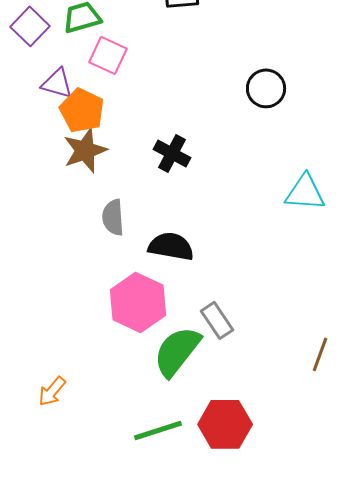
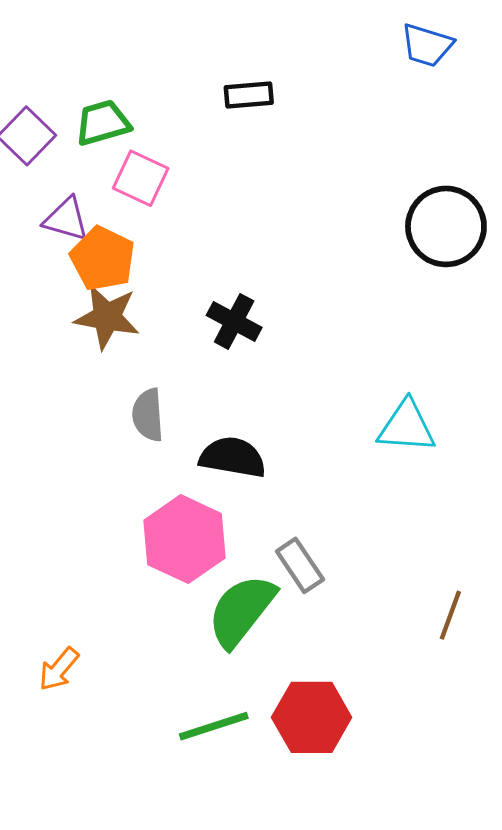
black circle: (266, 88) -> (446, 226), moved, size x1.4
brown star: (85, 150) -> (107, 317), turned 30
cyan triangle: (305, 192) -> (407, 427), moved

